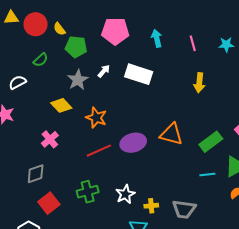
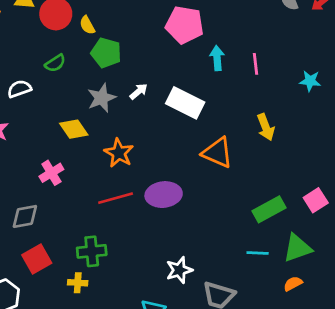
pink pentagon: (115, 31) -> (185, 25), moved
pink line: (193, 43) -> (255, 64), moved
yellow arrow: (199, 83) -> (266, 127), turned -36
orange triangle: (171, 134) -> (217, 153), moved
white star: (125, 194) -> (179, 270), moved
yellow cross: (151, 206) -> (78, 283), moved

